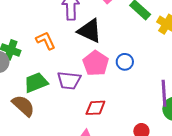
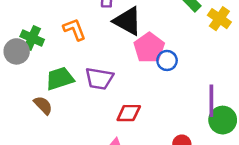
pink pentagon: (96, 63) -> (149, 48), moved
brown semicircle: (23, 106) -> (43, 105), size x0.7

